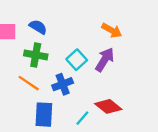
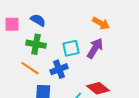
cyan square: (77, 60) -> (71, 48), turned 30

